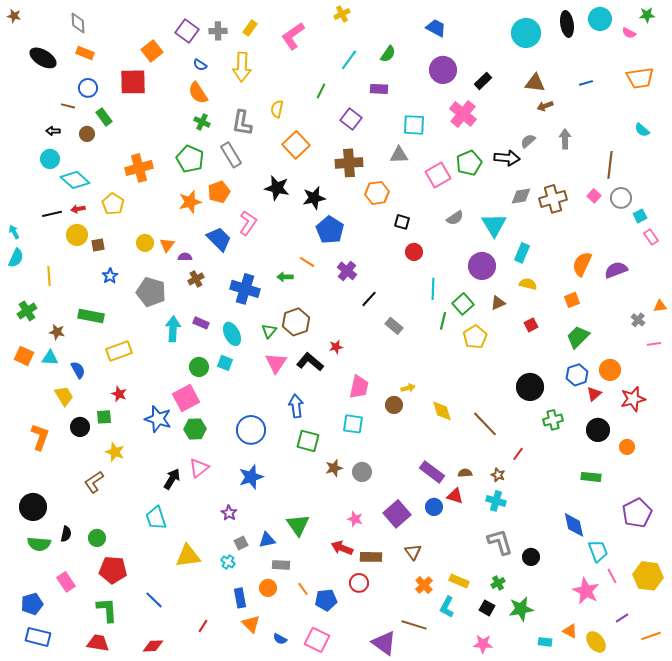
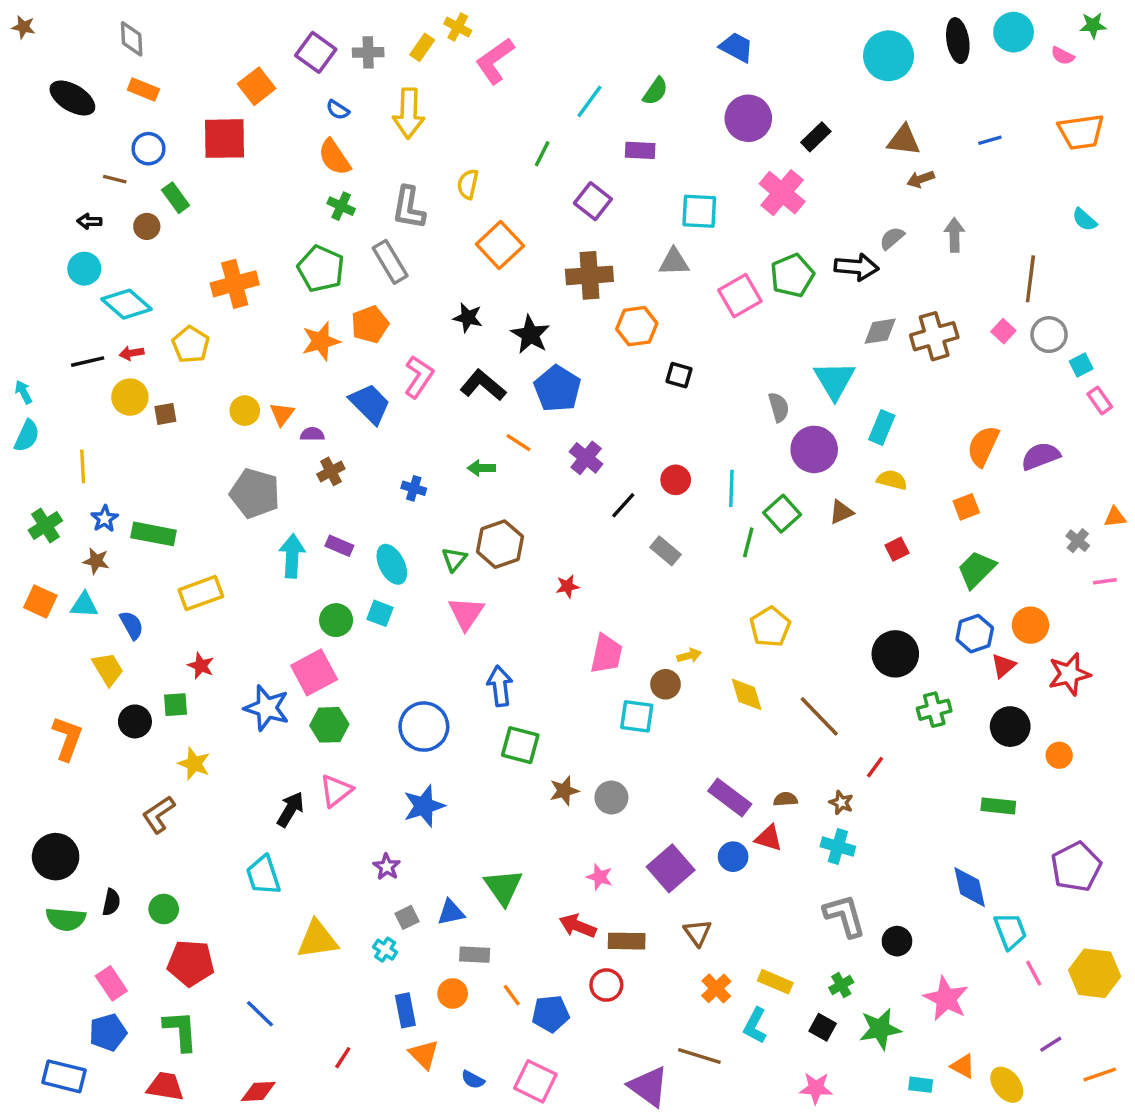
yellow cross: (342, 14) -> (458, 27), moved, turned -35
black star: (277, 188) -> (468, 318), size x0.7
black star: (314, 198) -> (530, 335), turned -30
gray semicircle: (455, 218) -> (779, 407), moved, turned -72
red circle: (414, 252) -> (676, 480), moved
blue star: (110, 276) -> (105, 519), moved
blue cross: (245, 289) -> (414, 488), size x0.5
yellow pentagon: (475, 337) -> (770, 627), moved
black L-shape: (310, 362) -> (483, 385), moved
cyan square: (353, 424) -> (637, 716), moved
pink star: (586, 591) -> (946, 999), moved
blue pentagon: (32, 604) -> (108, 1032), moved

